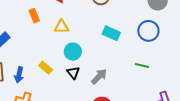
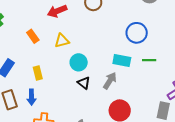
blue circle: (148, 31) -> (137, 33), moved
cyan rectangle: (111, 33) -> (122, 60), moved
yellow rectangle: (46, 68) -> (38, 73), moved, turned 48

